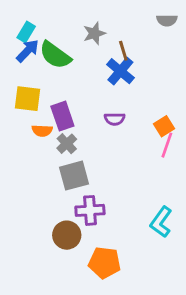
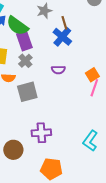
purple rectangle: (62, 116) -> (24, 41), moved
gray cross: (67, 144) -> (25, 61), moved
gray square: (74, 176) -> (27, 92), moved
brown circle: (67, 235) -> (13, 150), moved

